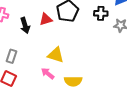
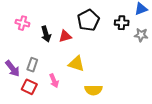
red triangle: (46, 19) -> (65, 36), moved
pink arrow: (48, 73) -> (54, 81), moved, turned -152

